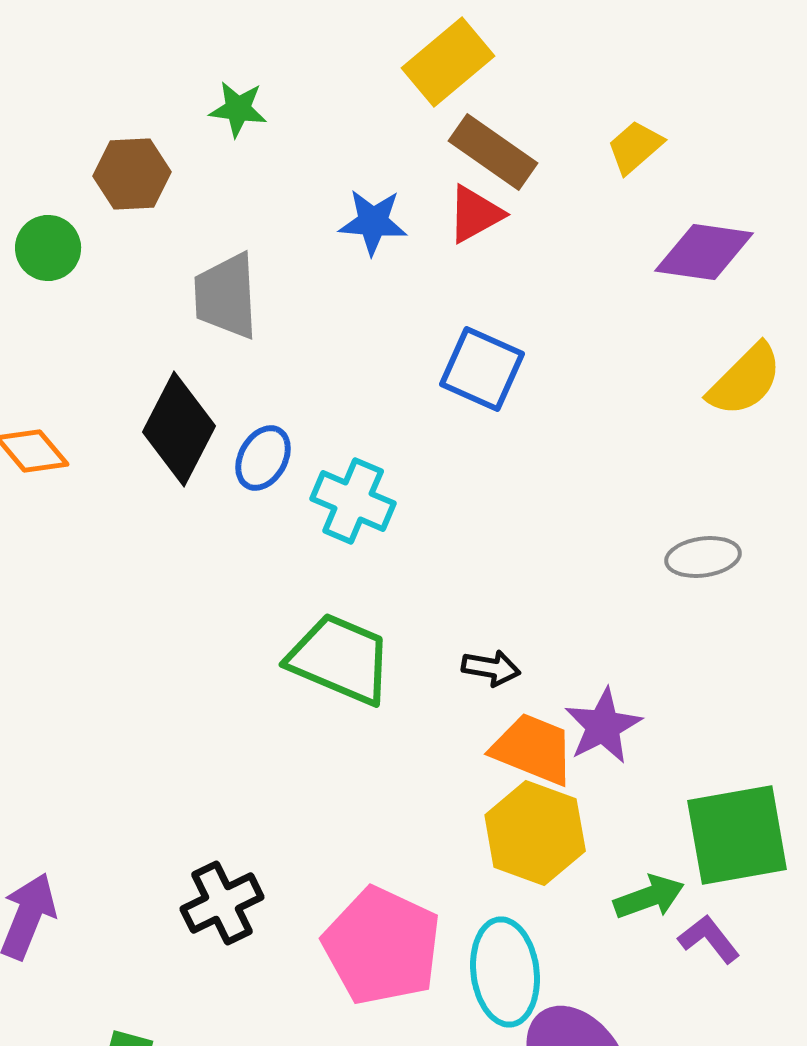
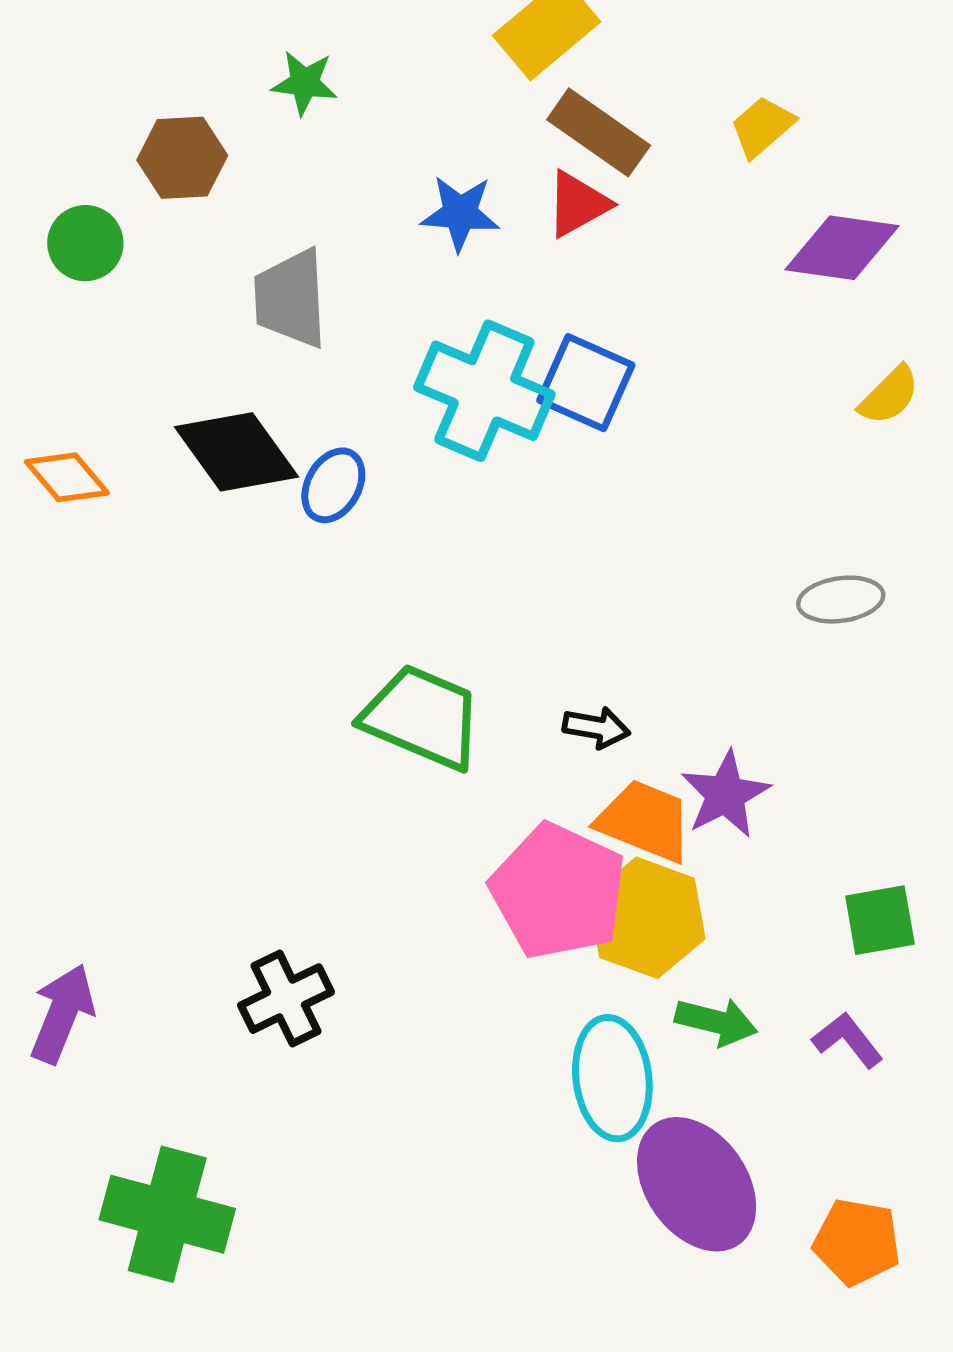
yellow semicircle: (745, 380) -> (889, 395), size x0.7
black diamond: (179, 429) -> (236, 452), turned -63
cyan cross: (353, 501) -> (484, 391), moved, size x1.4
green square: (737, 835) -> (880, 920), size x0.6
green arrow: (649, 897) -> (716, 1022), moved, turned 34
pink pentagon: (382, 946) -> (558, 891), moved

